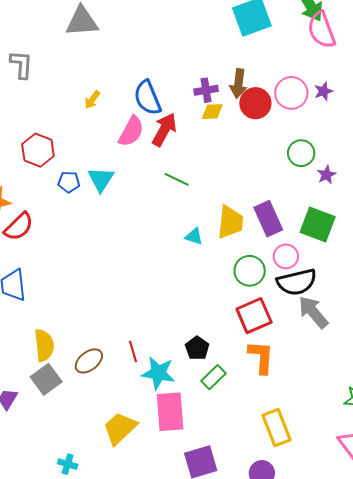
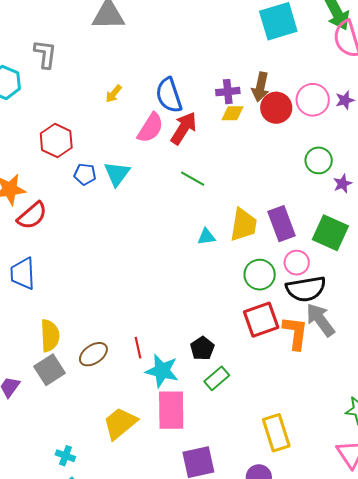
cyan triangle: (194, 236) -> (206, 237), turned -30
orange L-shape: (261, 357) -> (295, 333), moved

